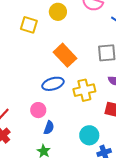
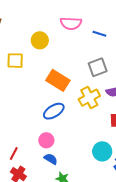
yellow cross: (84, 90) -> (89, 98), moved
blue semicircle: (49, 128) -> (51, 159), moved, turned -64

